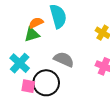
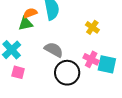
black circle: (46, 83) -> (67, 73), moved

